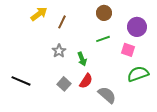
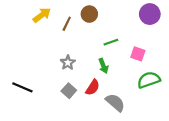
brown circle: (104, 13) -> (89, 14), moved
purple circle: (137, 27) -> (150, 14), moved
gray star: (59, 51) -> (68, 63), moved
green arrow: (82, 59) -> (103, 66), moved

